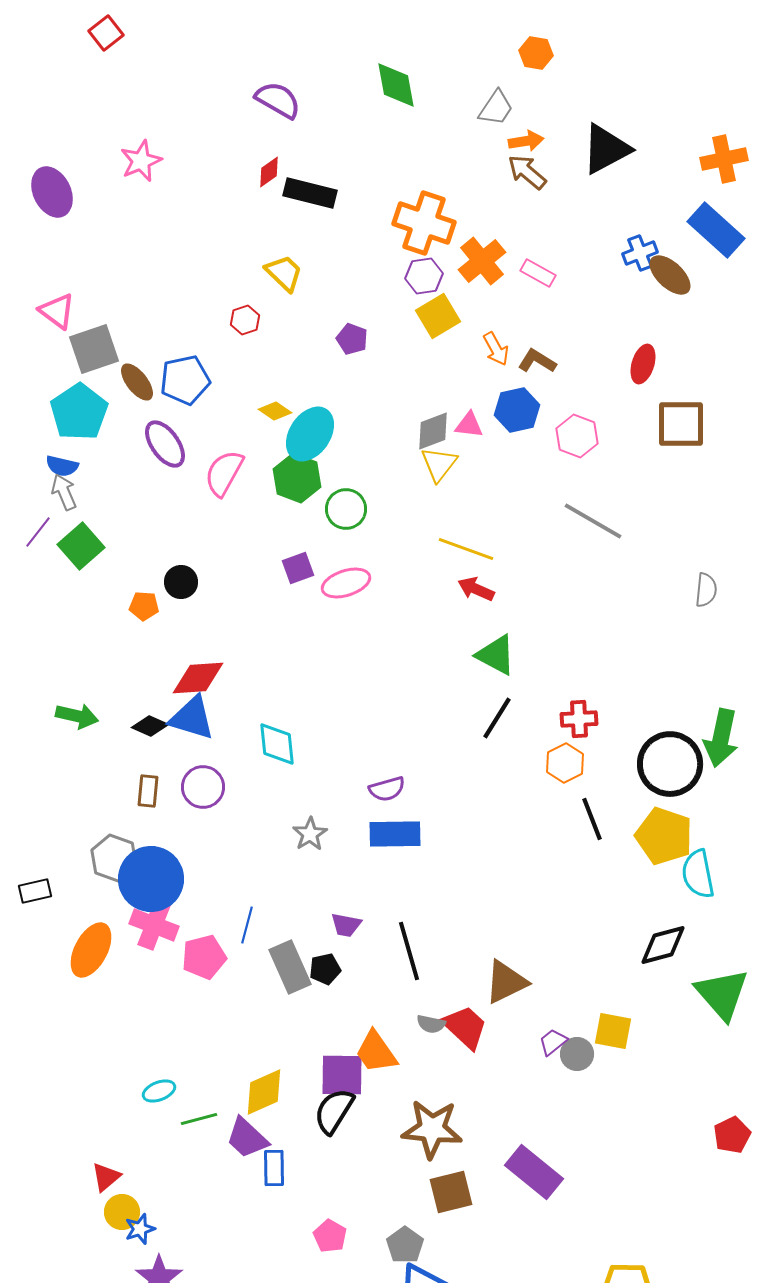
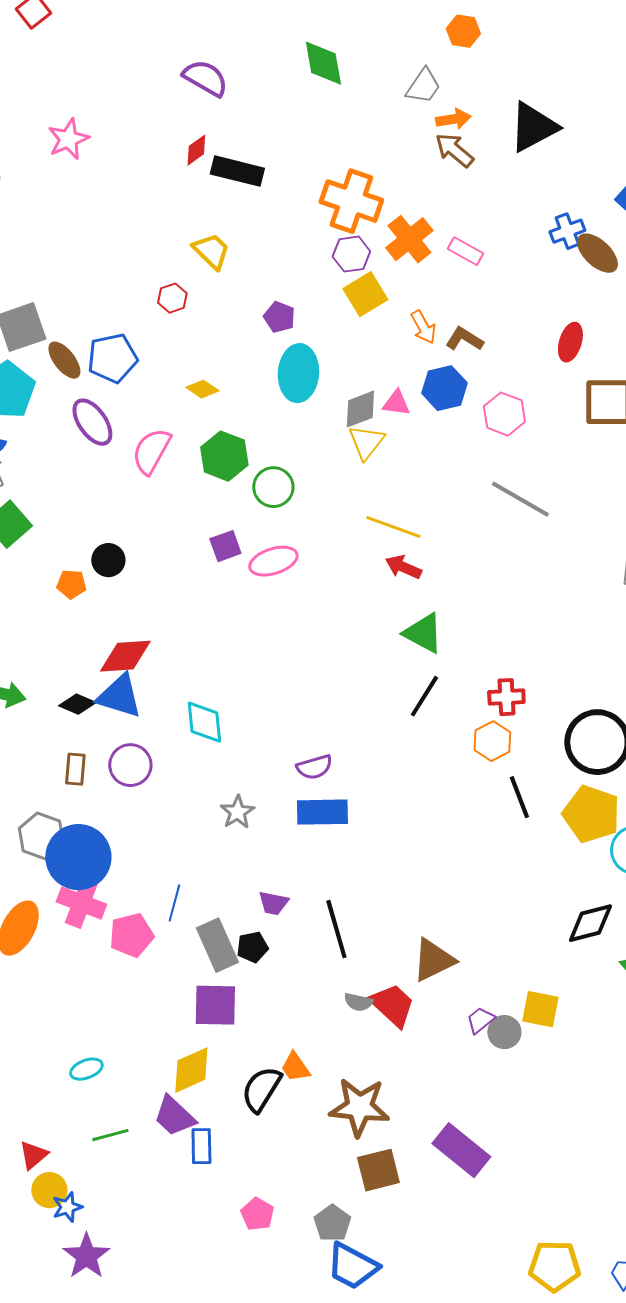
cyan ellipse: (310, 434) -> (298, 373), moved, turned -30
orange trapezoid: (376, 1052) -> (295, 1067), moved, size x0.7
purple square: (342, 1075) -> (215, 1005), moved
green line: (199, 1119) -> (110, 1135), moved

